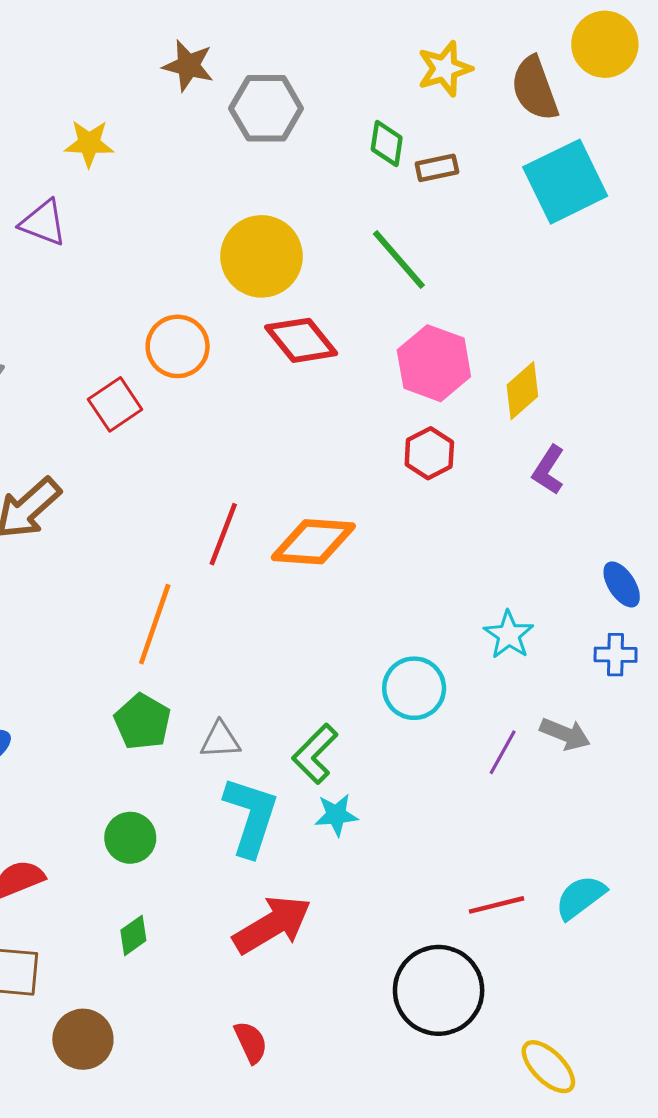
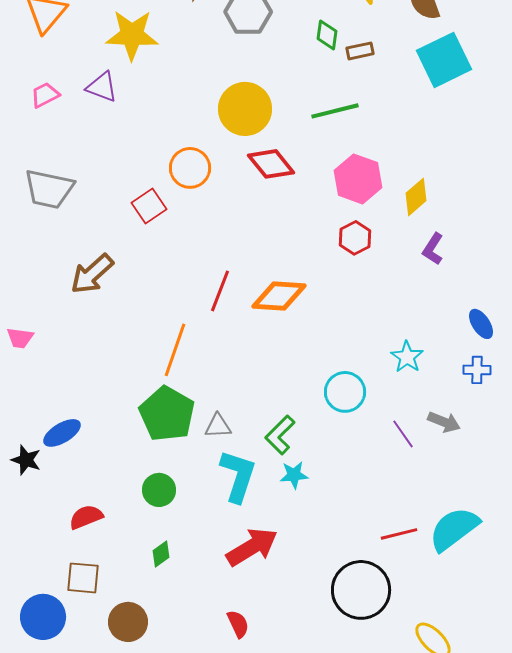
yellow star: (89, 143) -> (132, 35), size x1.6
green line: (399, 259) -> (335, 111), turned -63
green pentagon: (142, 722) -> (167, 414), size x1.5
purple line: (503, 752) -> (403, 434), turned -64
cyan semicircle: (580, 897) -> (454, 529), size x1.5

